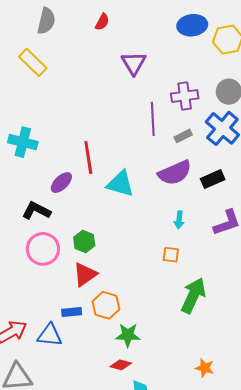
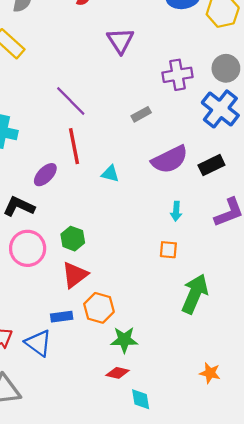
purple line: (153, 119) -> (71, 101), moved, turned -40
gray rectangle: (183, 136) -> (141, 114), moved
cyan triangle: (120, 184) -> (110, 174), size x0.6
blue triangle: (50, 335) -> (38, 343), turned 32

